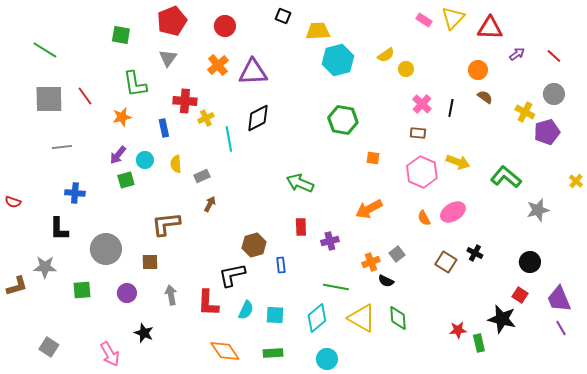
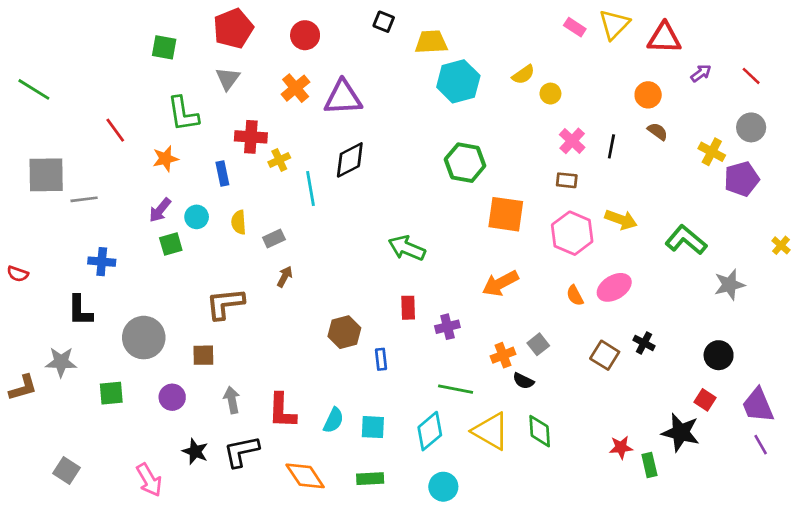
green line: (45, 50) -> (34, 89), moved
gray square: (49, 99) -> (46, 175), moved
orange square: (373, 158) -> (506, 214), size x2.0
black L-shape: (232, 275) -> (241, 451), moved

